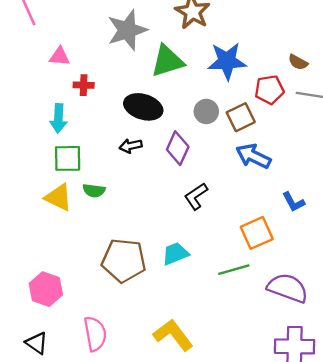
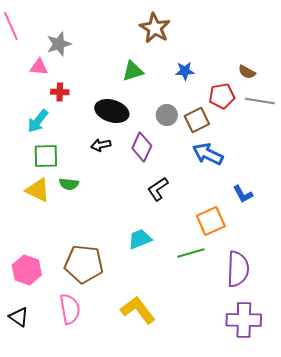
gray star: (127, 30) -> (59, 44), moved, size x0.7
green triangle: (167, 61) -> (133, 71), size x0.7
blue star: (227, 61) -> (185, 71), size x0.6
cyan arrow: (58, 118) -> (38, 121), turned 35
brown pentagon: (124, 260) -> (84, 264), moved
purple semicircle: (288, 288) -> (238, 269), turned 72

